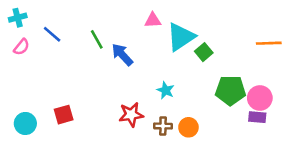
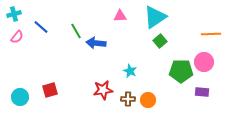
cyan triangle: (181, 37) -> (155, 17), moved
blue arrow: (122, 55) -> (96, 43), turned -42
pink circle: (260, 98) -> (204, 62), moved

